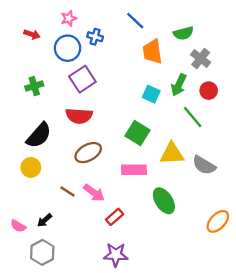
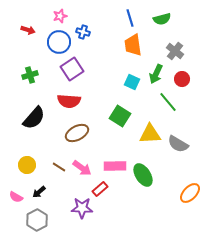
blue line: (135, 21) -> (130, 18), moved, turned 30
green semicircle: (183, 33) -> (162, 19), moved
yellow circle: (31, 167) -> (27, 165), moved
pink rectangle: (134, 170) -> (115, 166), moved
purple star: (116, 255) -> (82, 208), moved

